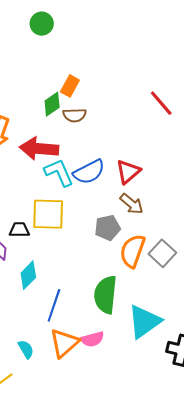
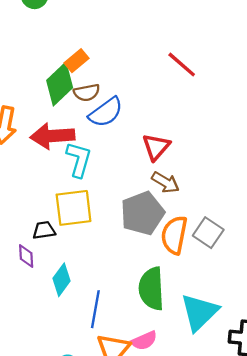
orange rectangle: (70, 86) -> (77, 61), turned 30
green diamond: (52, 104) -> (60, 84), size x1.5
blue semicircle: (89, 172) -> (106, 112), moved
cyan L-shape: (59, 173) -> (79, 159), turned 48
gray pentagon: (108, 228) -> (142, 213), size x1.5

